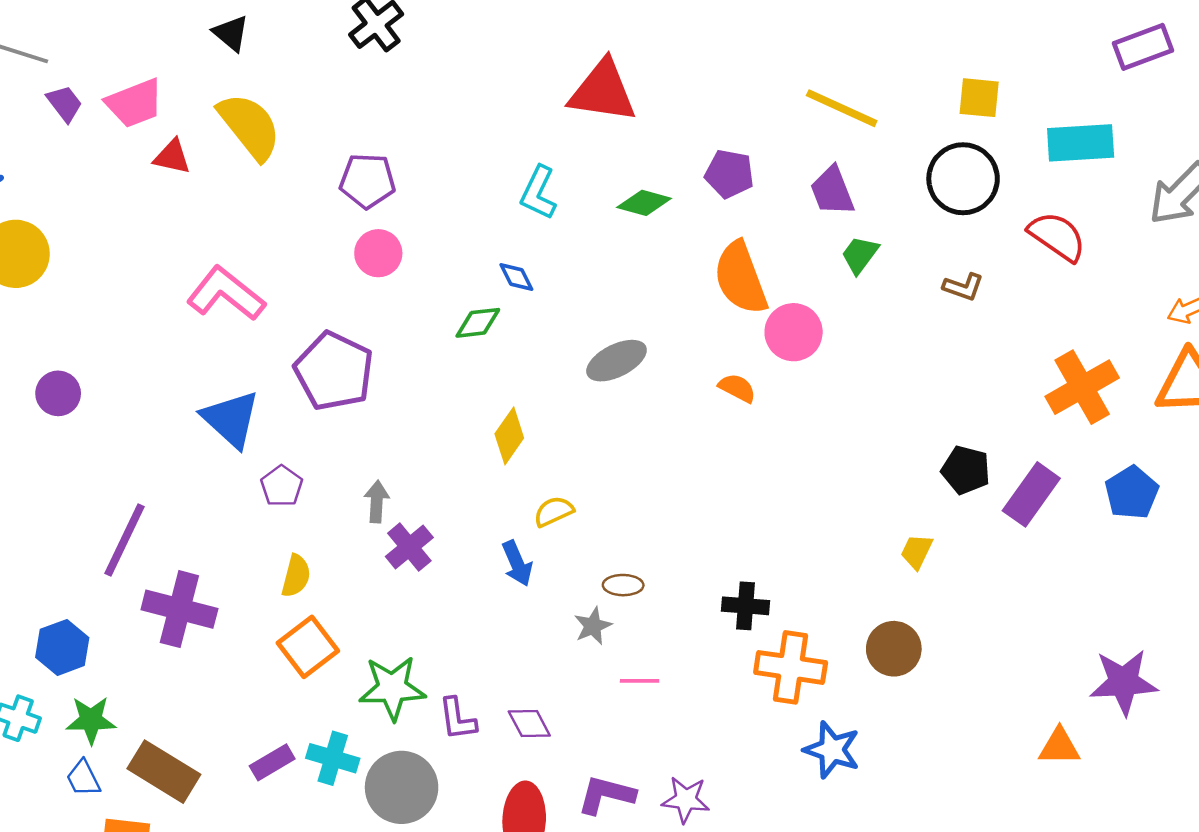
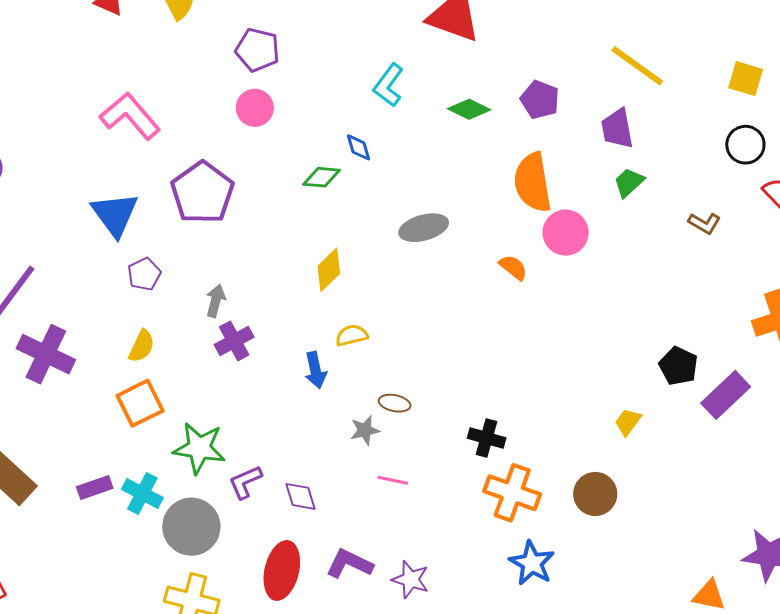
black circle: (963, 179) -> (745, 145), moved, size x0.7
purple L-shape: (457, 719) -> (245, 482), turned 63

